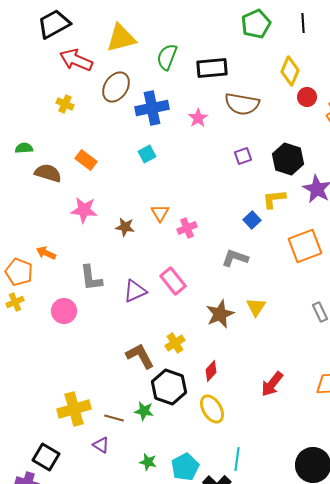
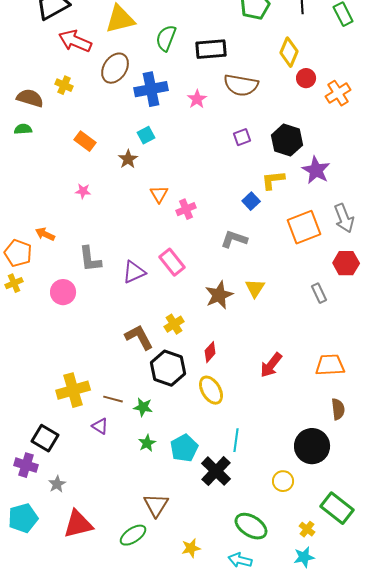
brown semicircle: (48, 173) -> (30, 98), moved
pink star: (84, 210) -> (83, 191), size x0.6
brown star: (125, 227) -> (128, 159), moved, turned 30
green star: (144, 411) -> (143, 407), moved
green star: (148, 462) -> (147, 443), turned 30

